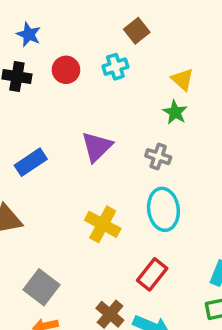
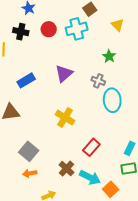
cyan cross: (115, 67) -> (77, 29), size x1.5
yellow triangle: (182, 80) -> (118, 25), moved
cyan ellipse: (163, 209) -> (112, 100), moved

